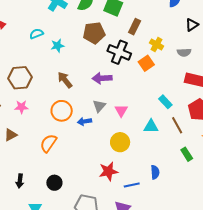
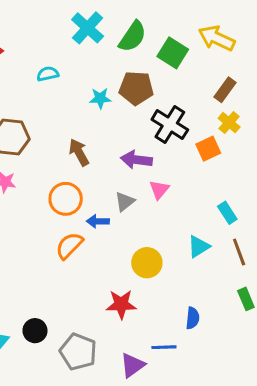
brown rectangle: (135, 27) -> (225, 90), moved
cyan star: (58, 46) -> (100, 98), moved
pink triangle: (121, 111) -> (159, 190), moved
cyan triangle: (151, 126) -> (199, 247), turned -42
orange semicircle: (48, 143) -> (69, 246), moved
black circle: (54, 183) -> (35, 331), moved
blue line: (132, 185) -> (164, 347), moved

